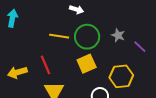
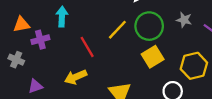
yellow line: (59, 36) -> (117, 30), turned -48
red line: (46, 65) -> (87, 47), moved

